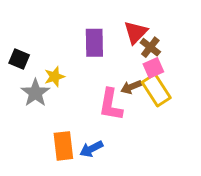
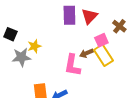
purple rectangle: (94, 43) -> (69, 15), moved
brown cross: (150, 47) -> (119, 26), moved
gray star: (35, 93) -> (21, 57), turned 30

